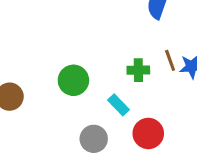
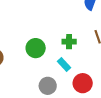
green cross: (138, 70) -> (69, 42), moved

